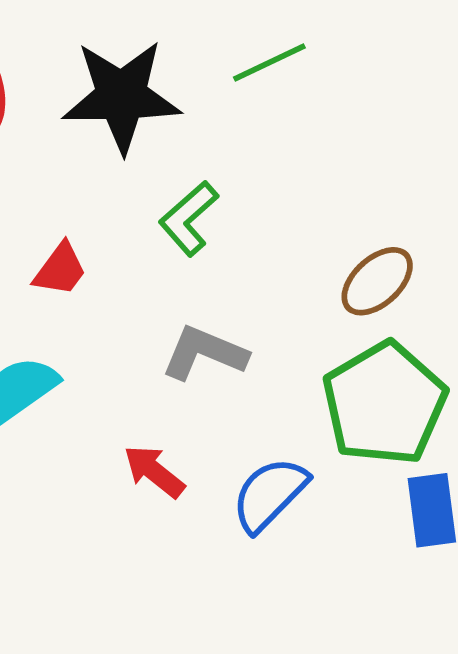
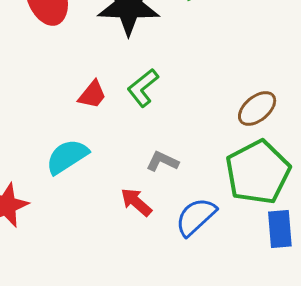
green L-shape: (189, 218) -> (143, 88), moved
gray L-shape: (204, 353) -> (162, 161), moved, size x0.7

